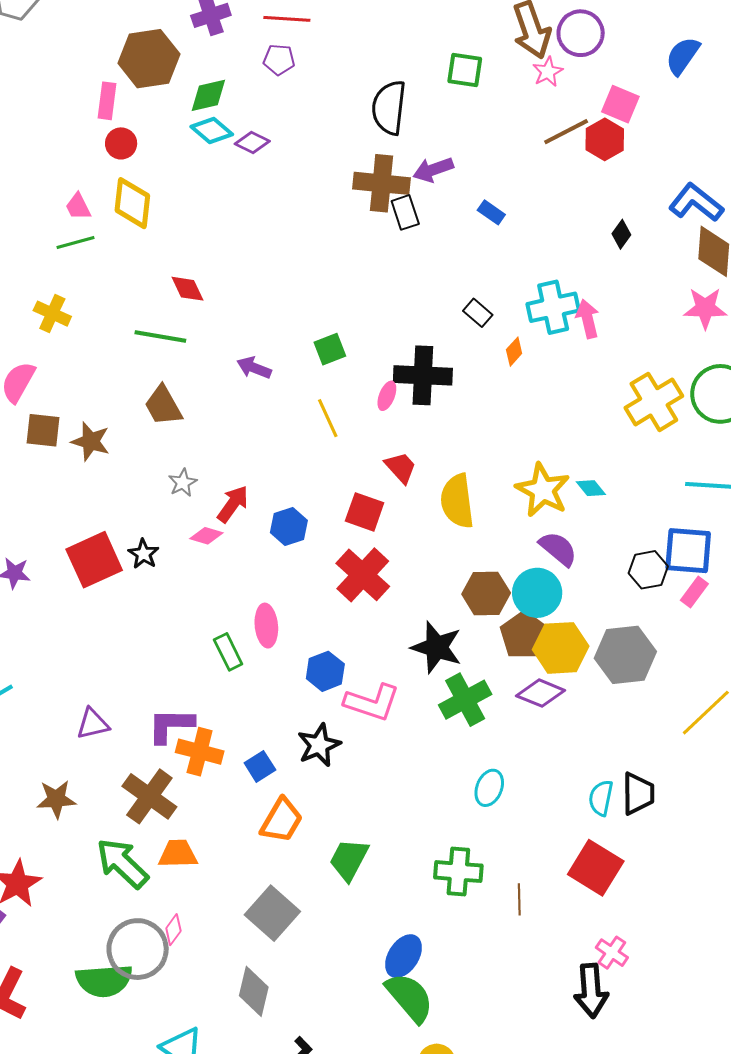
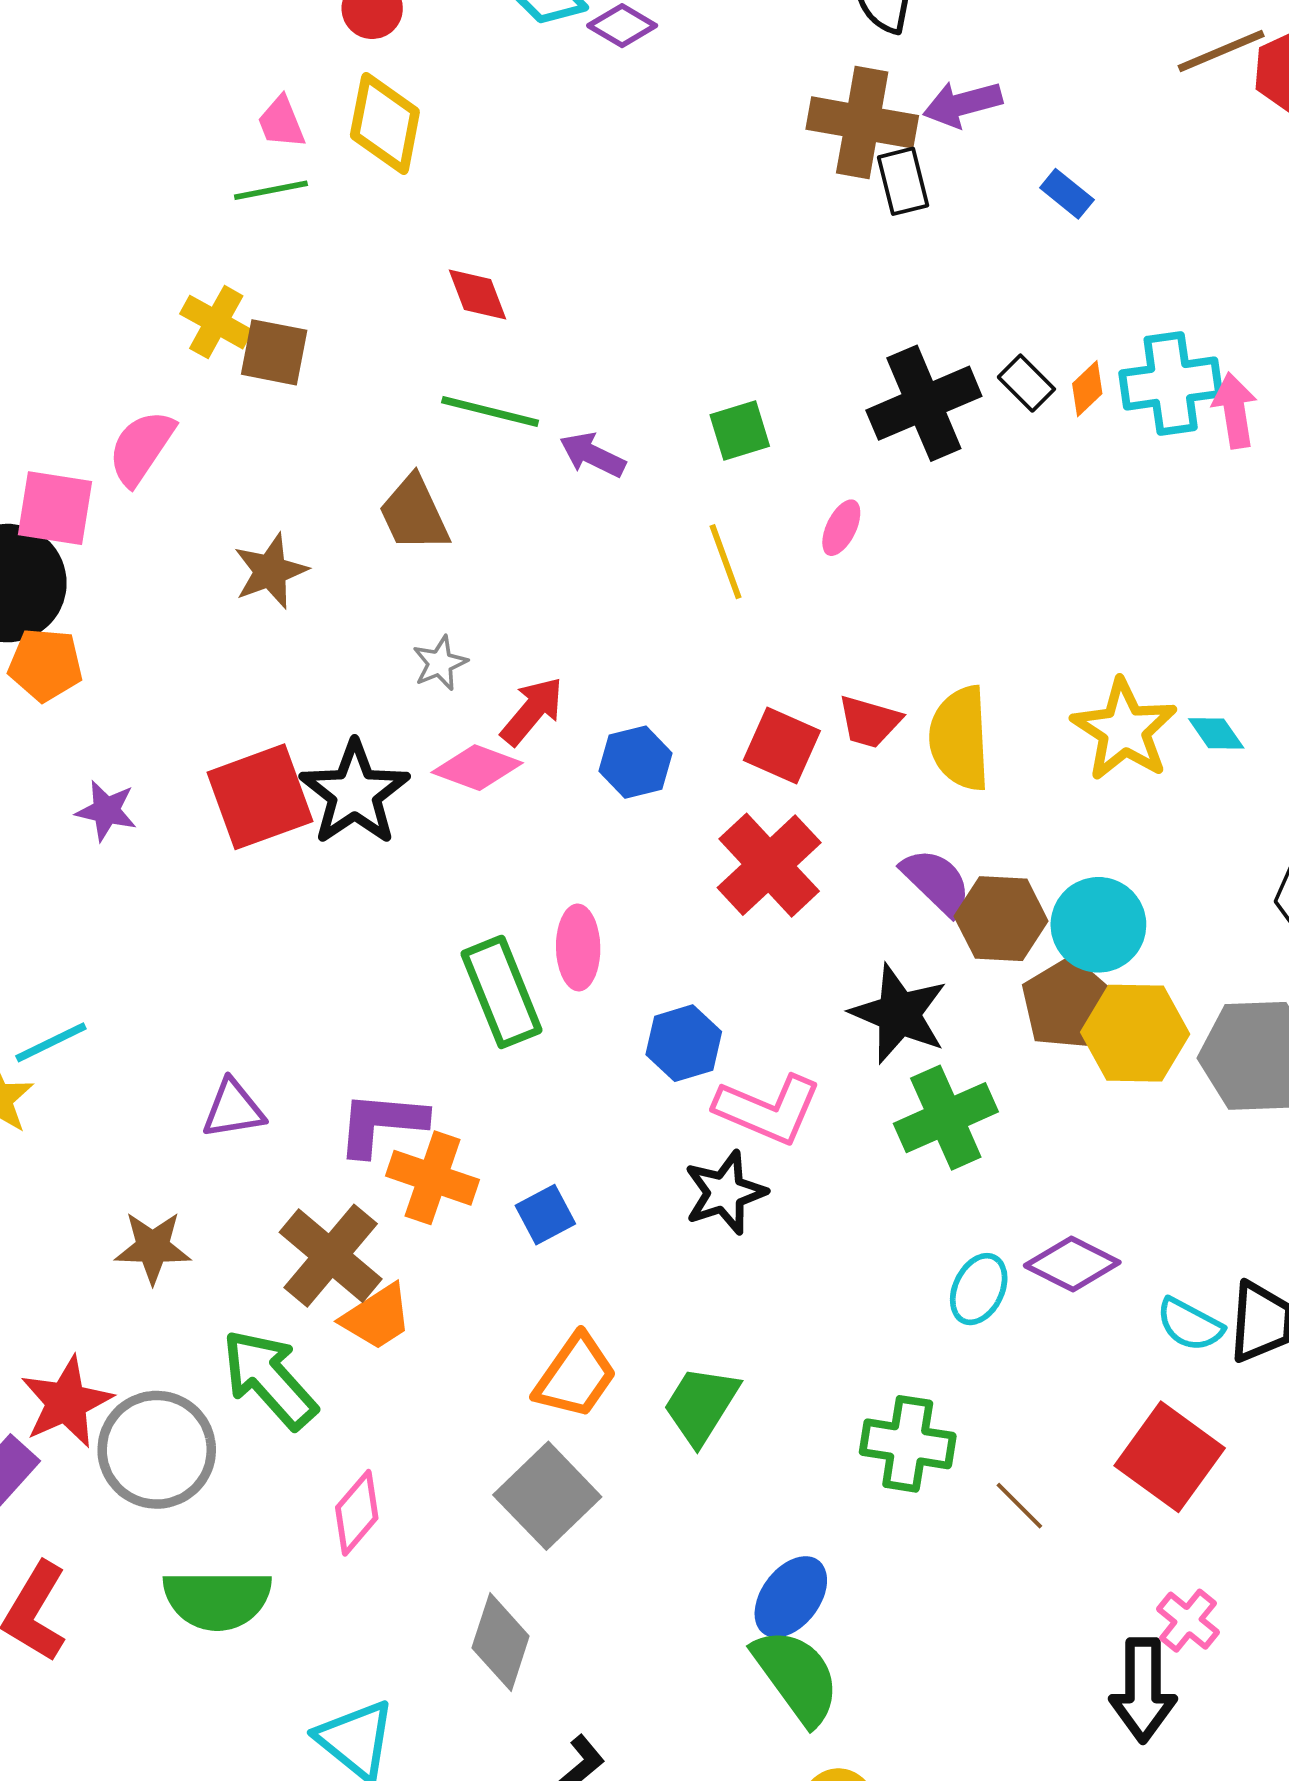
green line: (160, 336) -> (490, 411), moved
orange diamond: (514, 352) -> (1087, 389), moved
black cross: (423, 375) -> (924, 403), moved, turned -30
brown square: (43, 430) -> (274, 352), moved
brown star: (91, 441) -> (270, 571), turned 30
red trapezoid: (401, 467) -> (869, 722), moved, turned 144
pink diamond: (206, 536) -> (477, 768), size x1.4
purple semicircle: (558, 549) -> (936, 882), moved
black star: (143, 554) -> (355, 793), size x1.8
green rectangle: (228, 652) -> (502, 992), size x1.5
purple diamond: (541, 693) -> (1072, 1264), moved
black star: (319, 745) -> (725, 1193), moved
cyan semicircle: (601, 798) -> (1190, 1325), turned -78
orange trapezoid: (282, 820) -> (576, 1376), moved
orange trapezoid: (178, 854) -> (377, 1317), moved, turned 144
brown line: (519, 899) -> (1019, 1506), turned -48
pink diamond: (173, 930) -> (357, 1513), size x1.4
gray circle: (138, 949) -> (157, 1450), moved

